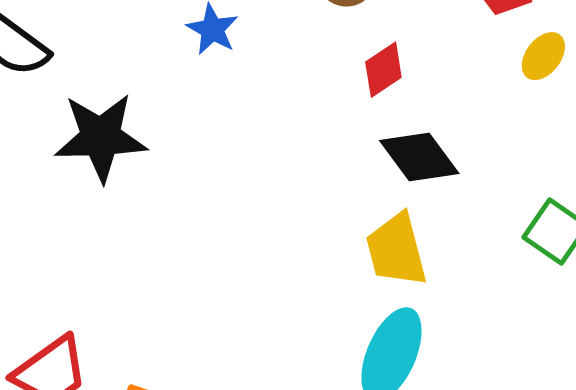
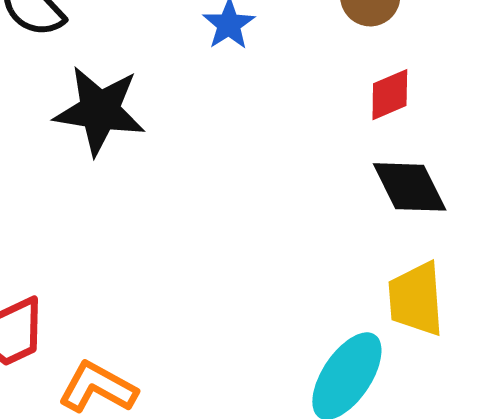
yellow trapezoid: (396, 250) -> (416, 299), moved

